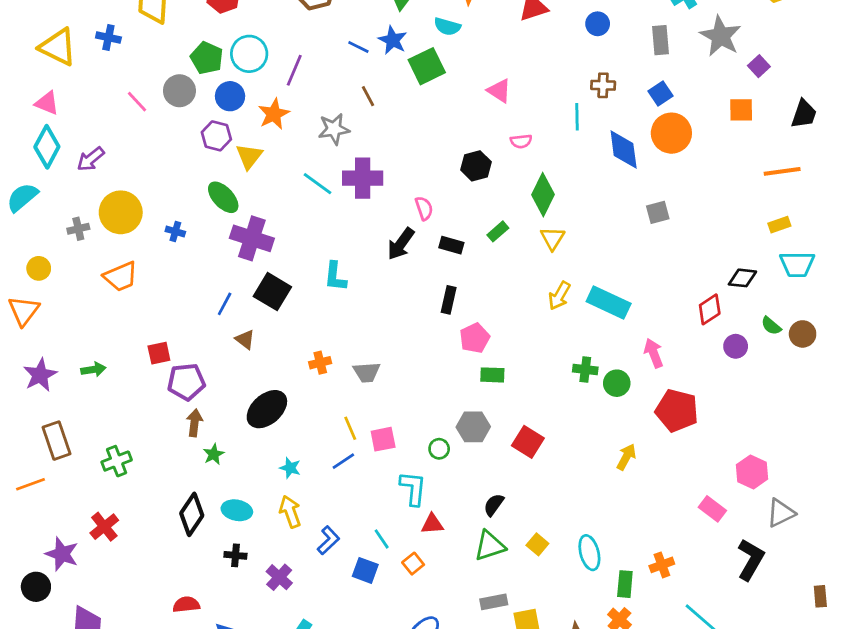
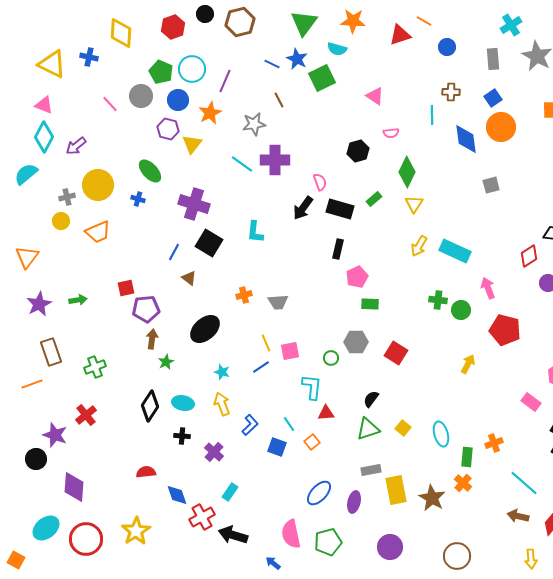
green ellipse: (223, 197) -> (150, 171), moved
black rectangle: (451, 245) -> (340, 209), size x1.5
yellow circle: (39, 268) -> (61, 221), moved

